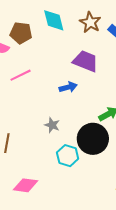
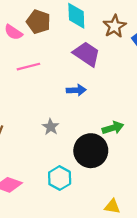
purple trapezoid: (85, 61) -> (87, 54), moved
cyan hexagon: (68, 156) -> (60, 178), moved

